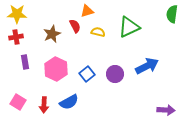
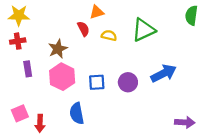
brown star: (52, 34) -> (58, 49), moved
blue square: (87, 74) -> (97, 82), turned 35
pink square: (18, 102) -> (20, 113), turned 35
blue semicircle: (69, 102) -> (77, 113), turned 108
red arrow: (44, 105) -> (40, 123), moved

